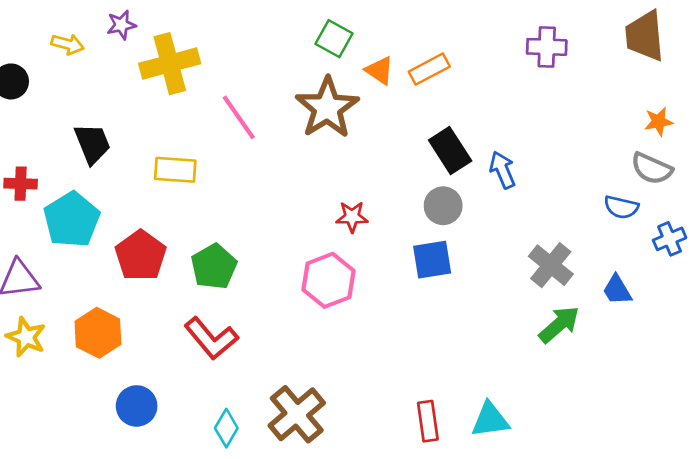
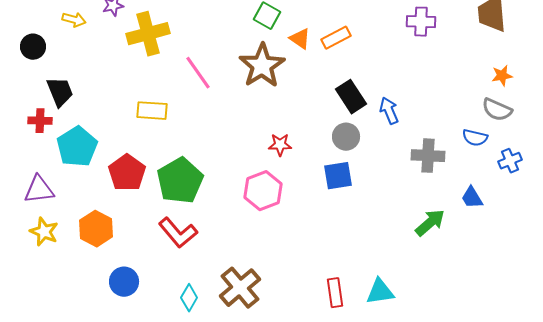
black trapezoid: (92, 144) -> (60, 92), moved
gray cross: (551, 265) -> (428, 156), moved, turned -36
green pentagon: (214, 267) -> (180, 181), size x1.4

